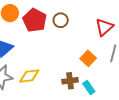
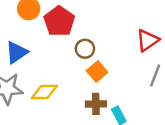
brown circle: (61, 20) -> (85, 49), moved
orange square: (88, 58) -> (97, 72), moved

